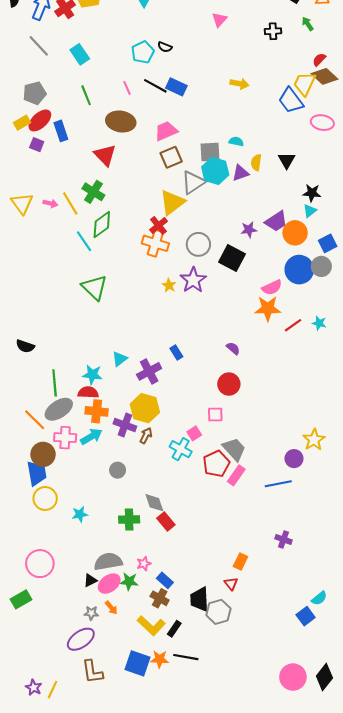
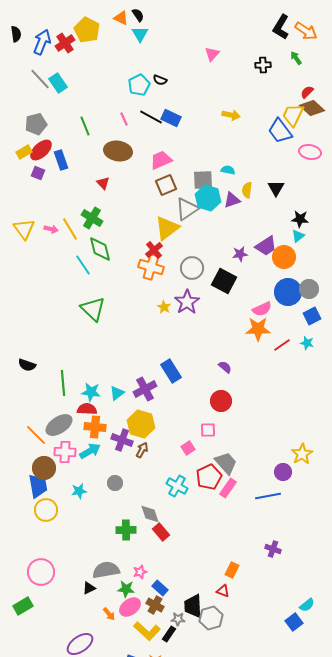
cyan rectangle: (80, 54) -> (58, 83), moved
red triangle: (105, 155) -> (103, 183), size x0.6
green diamond: (102, 224) -> (100, 249), turned -68
blue square: (328, 243) -> (312, 316), moved
blue rectangle: (176, 353) -> (171, 371), size x1.6
cyan triangle: (120, 359) -> (117, 393), moved
green line: (55, 383) -> (63, 383), moved
cyan cross: (181, 449) -> (177, 486), moved
cyan star: (80, 514) -> (79, 491), moved
pink ellipse: (109, 584) -> (130, 607), moved
red triangle: (231, 584) -> (223, 591), turned -32
gray star: (91, 613) -> (178, 619), moved

